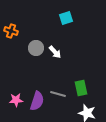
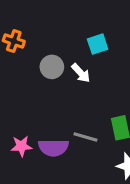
cyan square: (66, 18) -> (98, 44), moved
purple semicircle: (37, 101) -> (53, 148), turned 72

